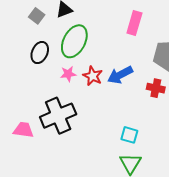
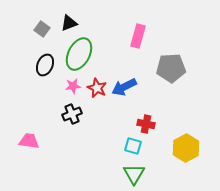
red cross: (156, 88) -> (146, 124), moved
black cross: (58, 116) -> (72, 114), moved, size x0.6

